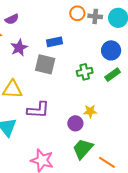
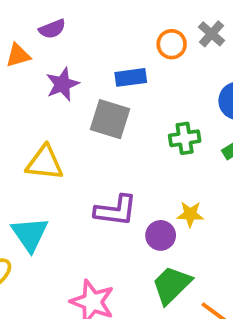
orange circle: (77, 13) -> (172, 44), moved
gray cross: (95, 16) -> (211, 34), turned 32
purple L-shape: (38, 110) -> (116, 210), moved

